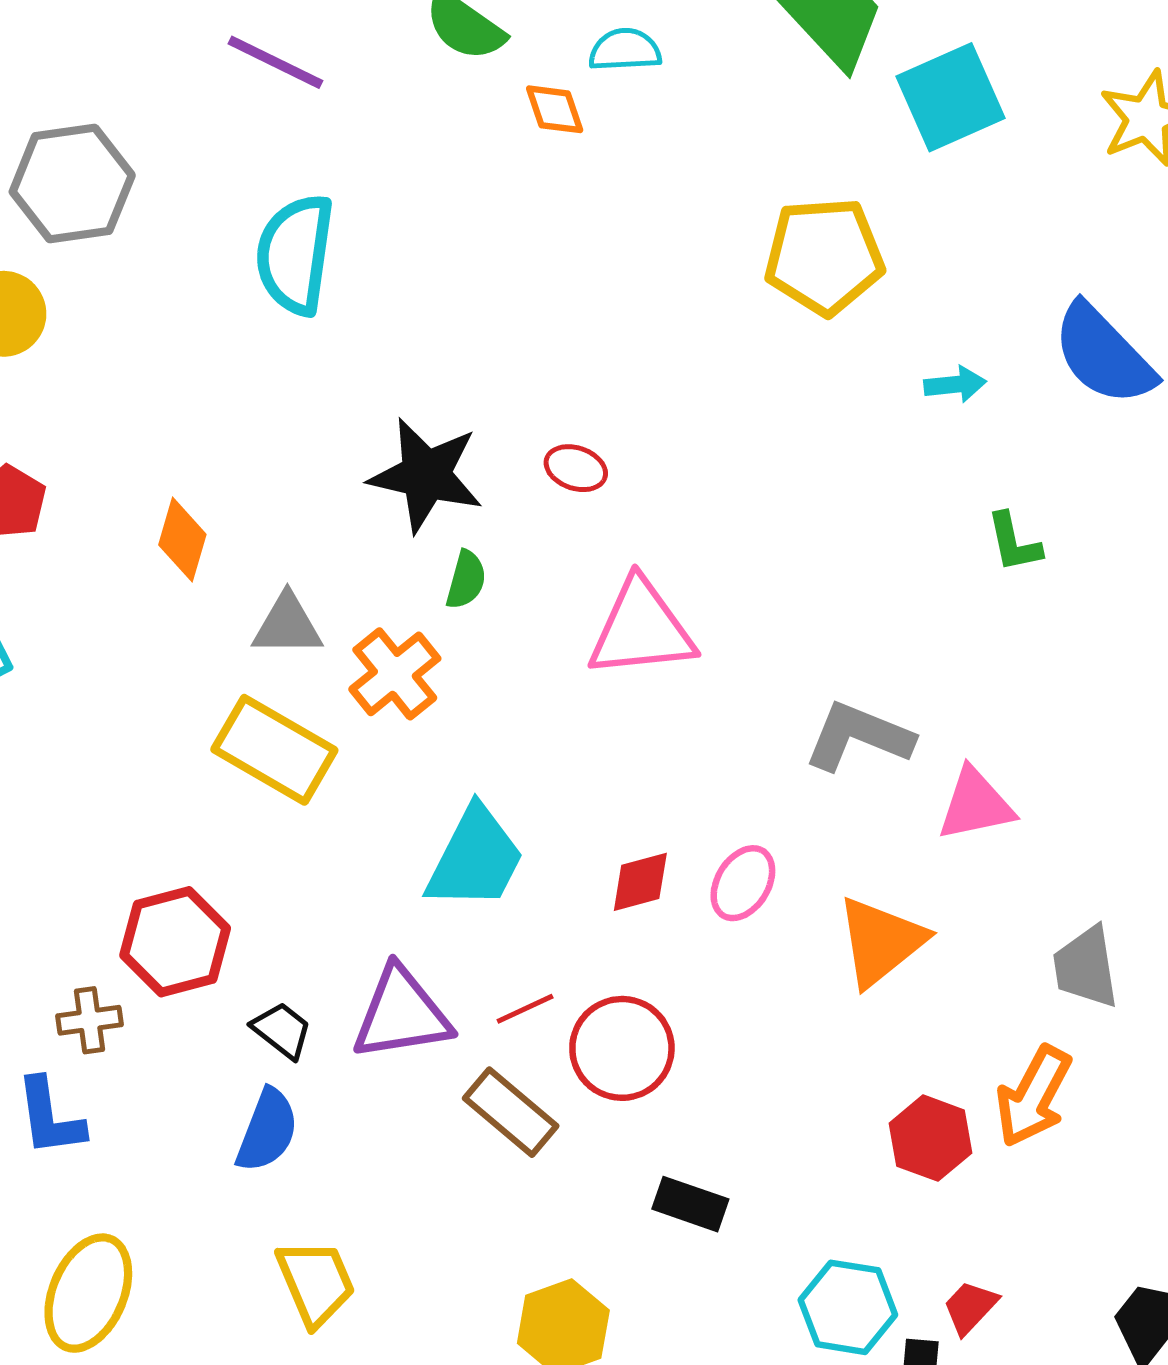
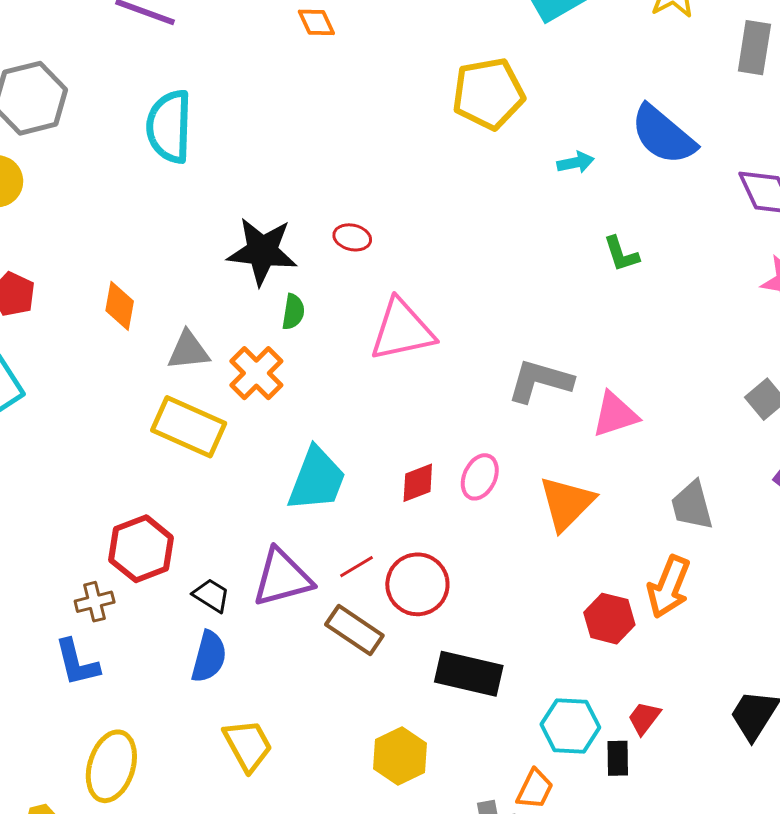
black rectangle: (690, 1204) -> (469, 674), size x1.5

